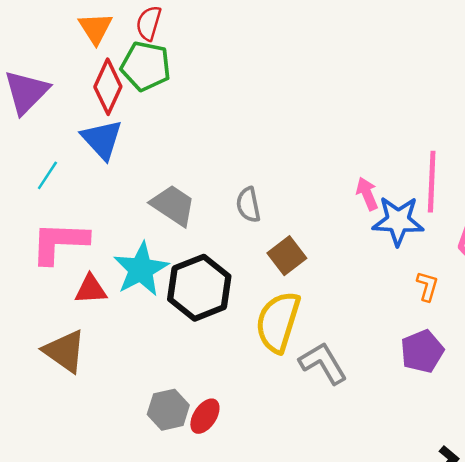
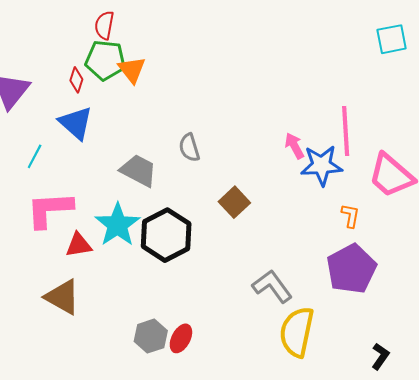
orange triangle: (96, 28) -> (132, 70), moved
red diamond: (108, 87) -> (76, 80), size x0.6
gray semicircle: (248, 205) -> (189, 148), moved
yellow semicircle: (278, 322) -> (297, 332), moved
purple pentagon: (422, 351) -> (351, 269), size x1.4

